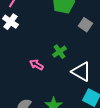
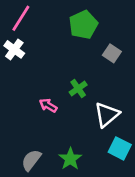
white triangle: (81, 72) -> (107, 115), turned 50

